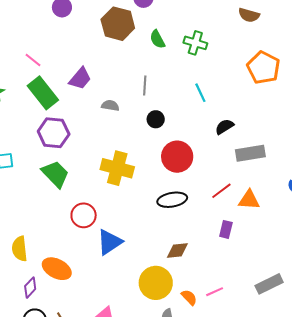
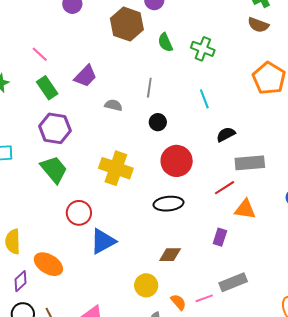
green rectangle: (43, 93) -> (47, 88), size x0.7
red line: (221, 191) -> (225, 188), moved
yellow circle: (156, 283) -> (146, 285), size x0.7
gray rectangle: (269, 284) -> (233, 282), moved

